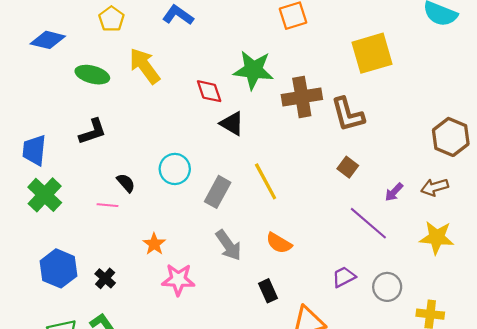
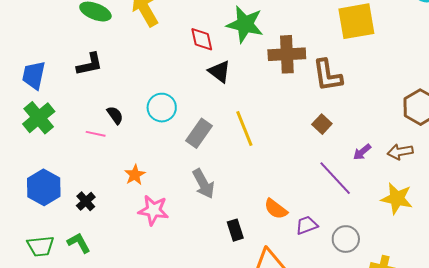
orange semicircle: (279, 243) -> (276, 209), moved

